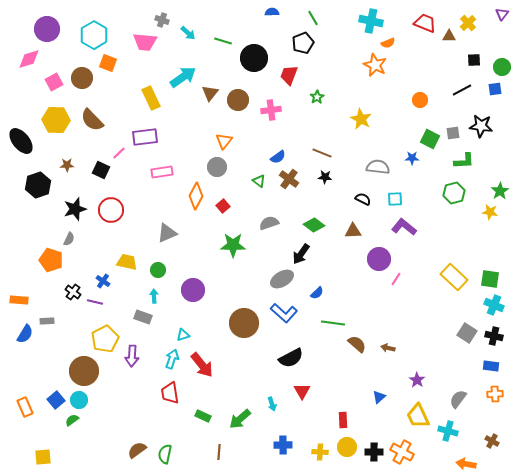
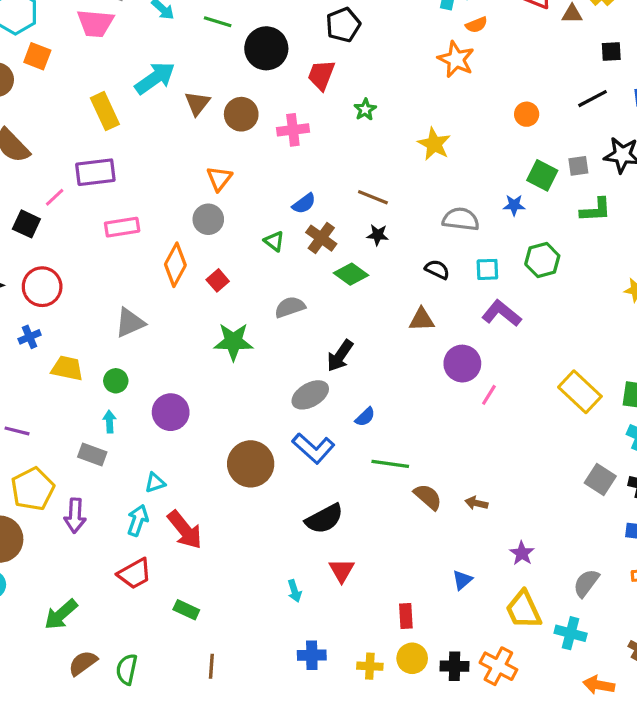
green hexagon: (454, 193) -> (542, 260), moved
green diamond: (314, 225) -> (351, 274), moved
blue cross: (103, 281) -> (30, 337), moved, turned 32
red trapezoid: (170, 393) -> (135, 574), turned -110
green arrow: (240, 419) -> (61, 614), moved

